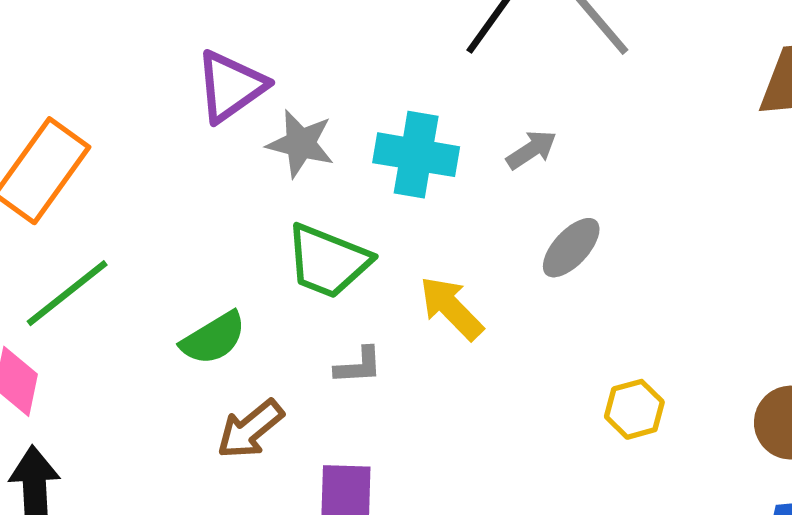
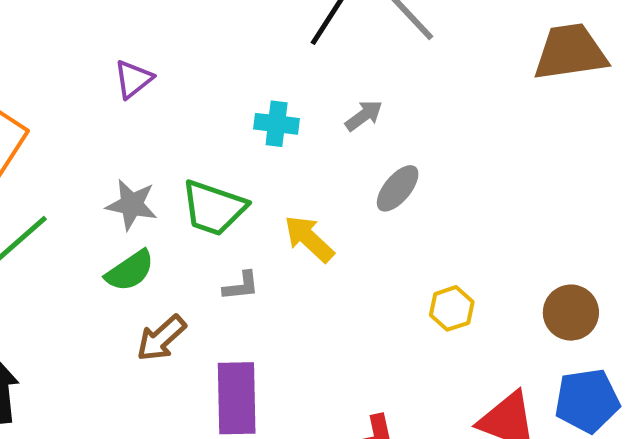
purple triangle: (231, 86) -> (133, 79), size x0.7
gray star: (301, 144) -> (132, 205), moved
cyan cross: (416, 155) -> (277, 124), size x0.7

